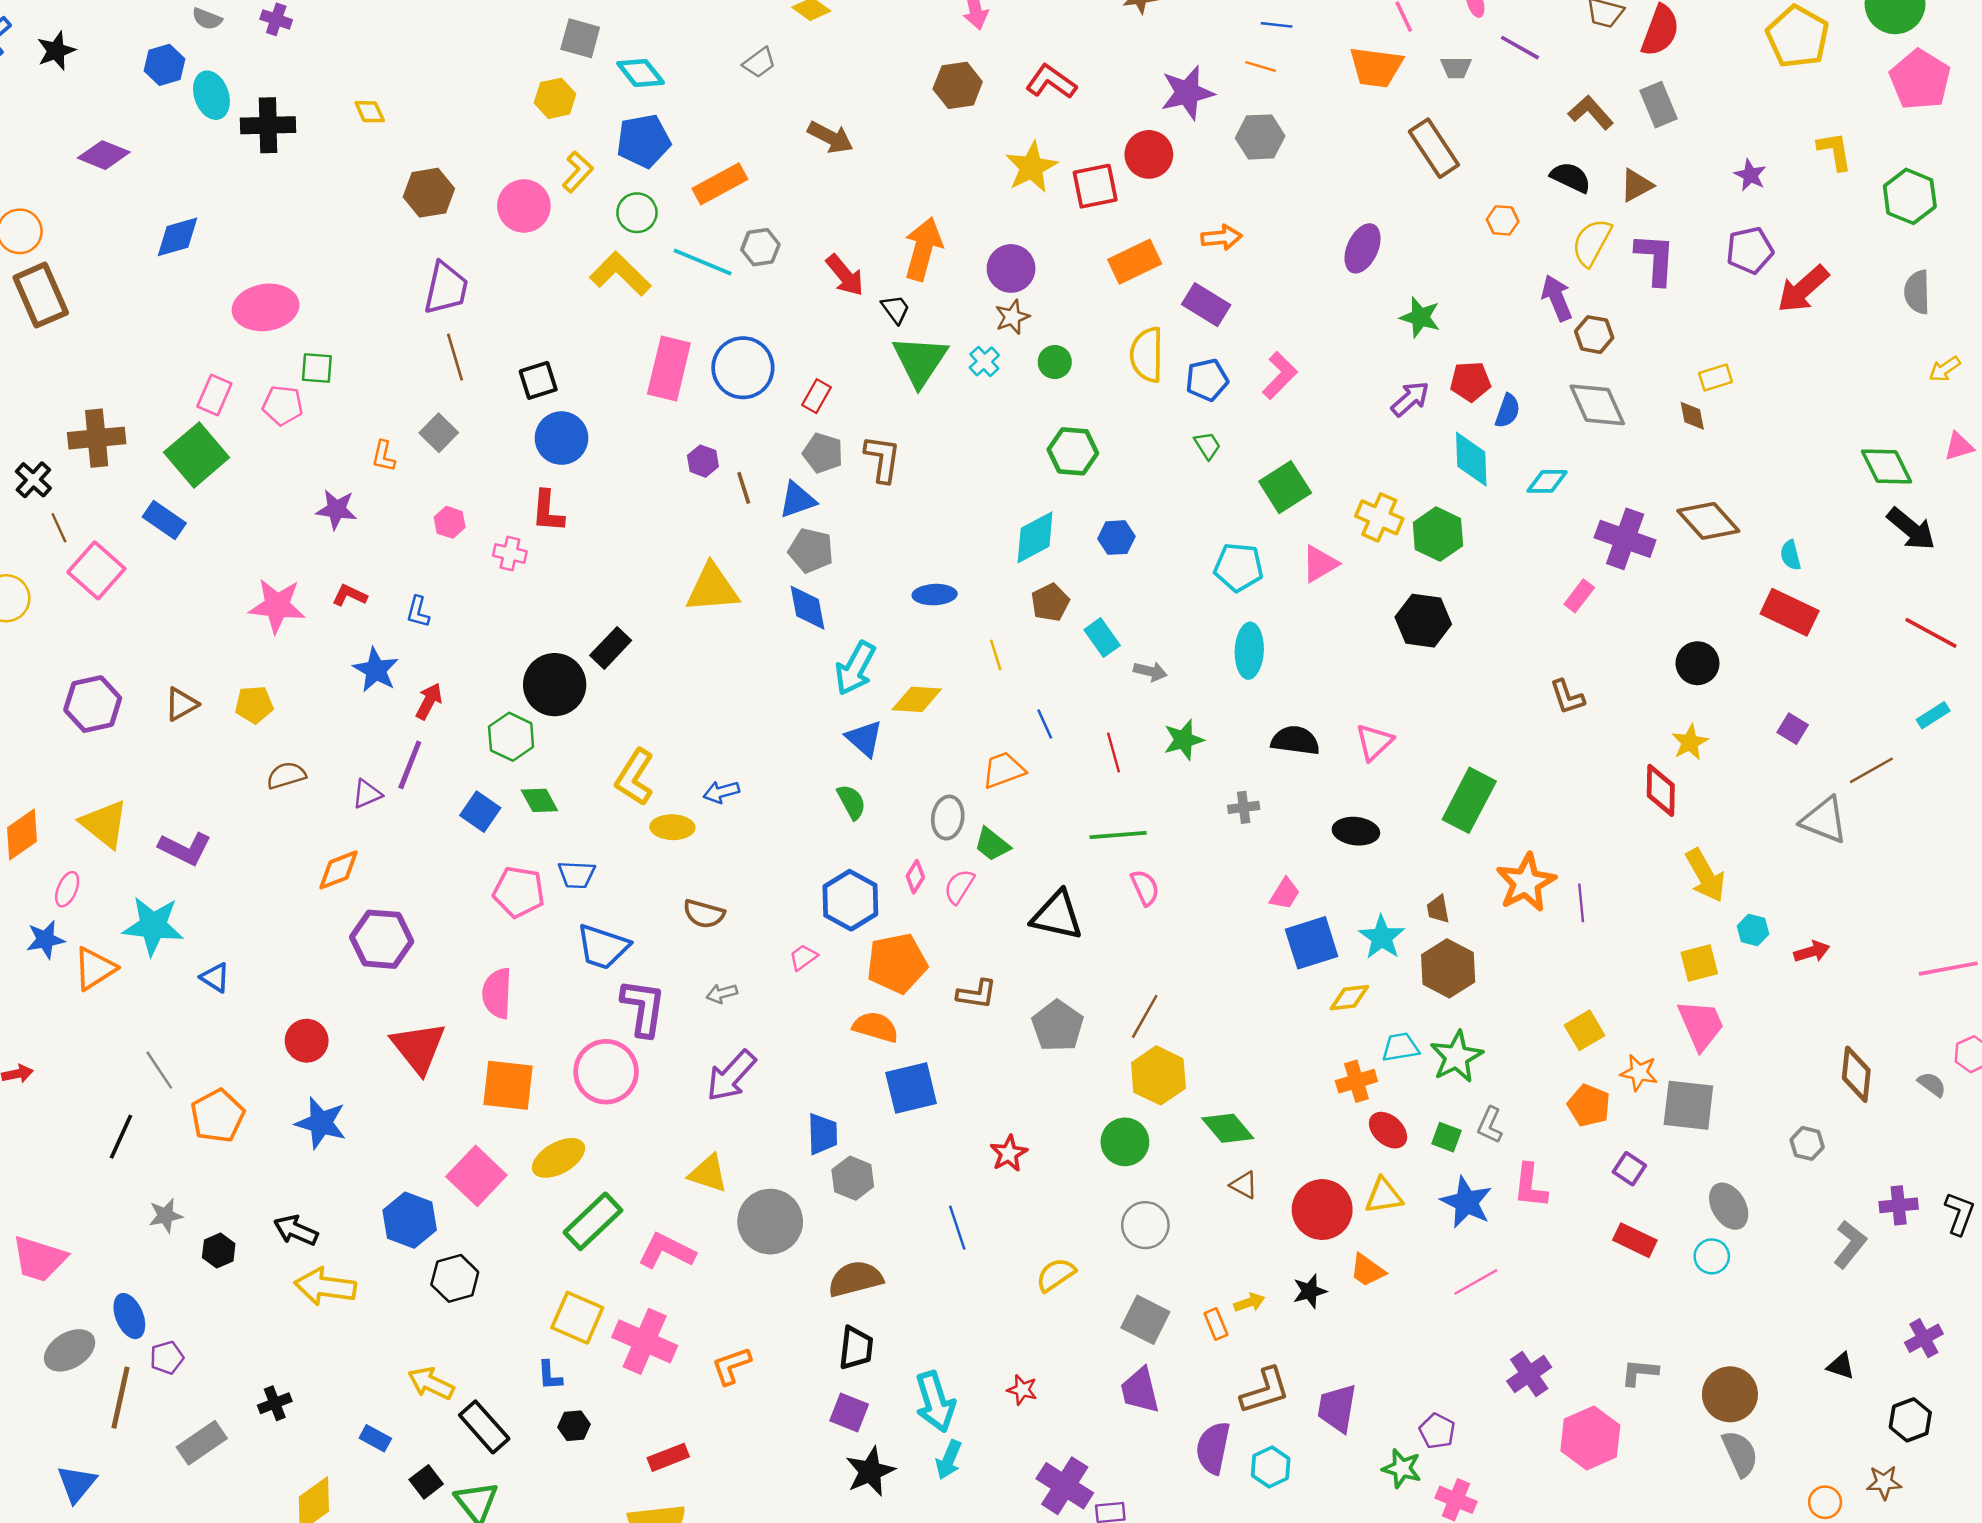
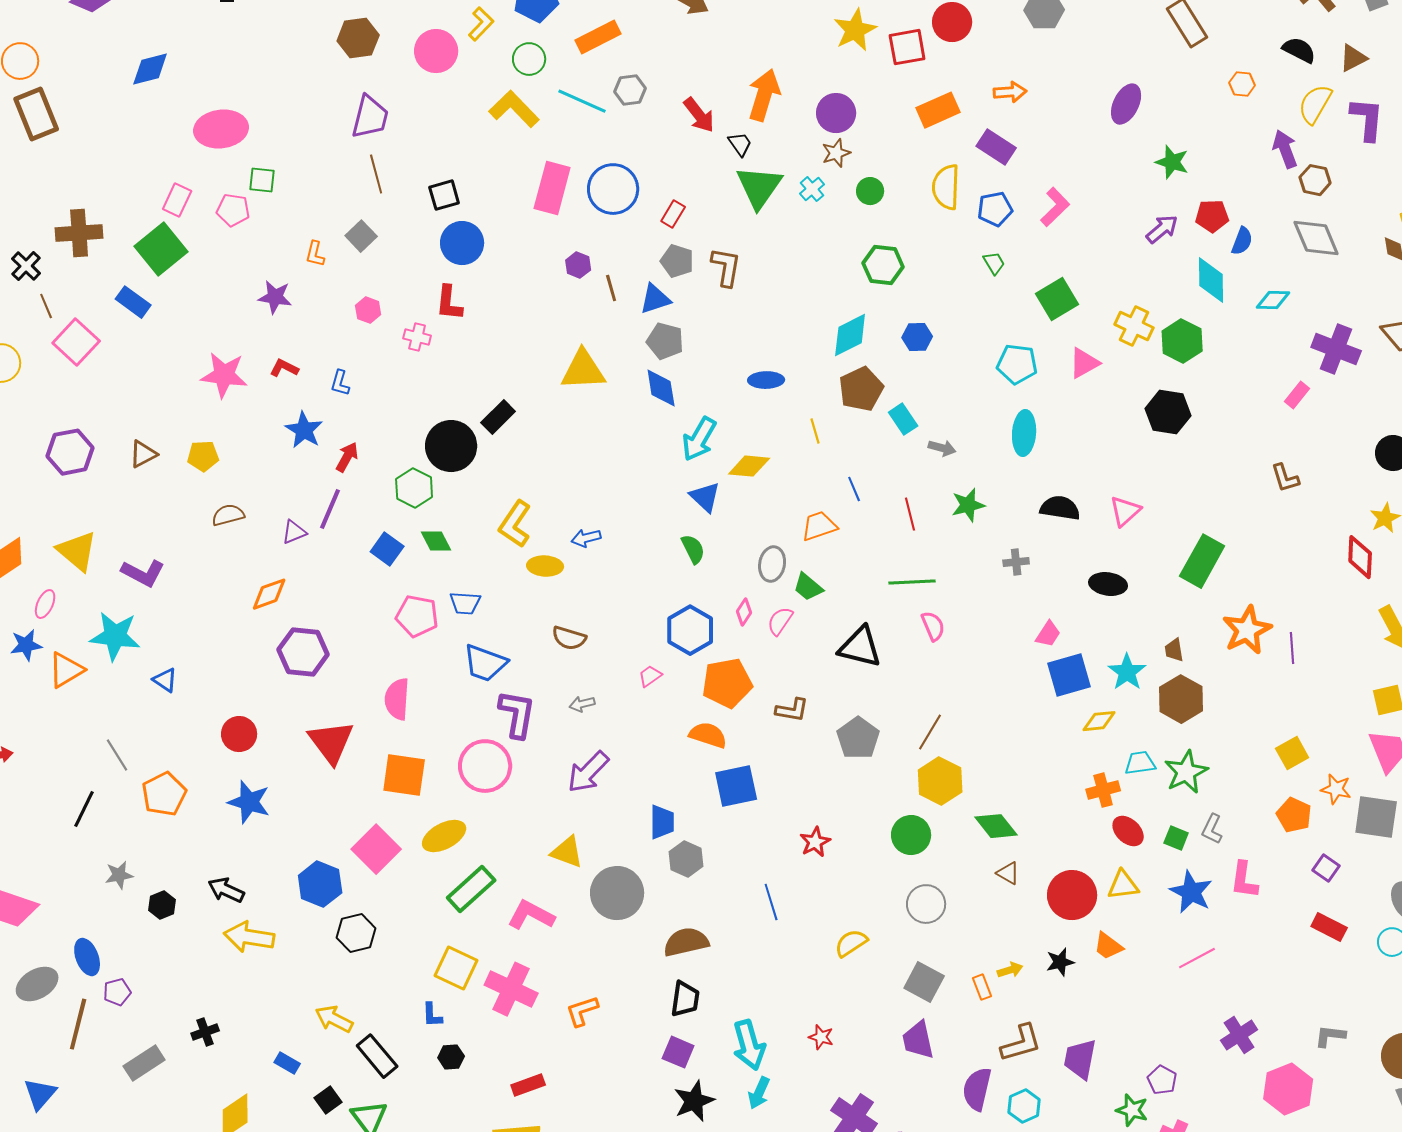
brown pentagon: (1050, 602) -> (861, 389), size x1.4

